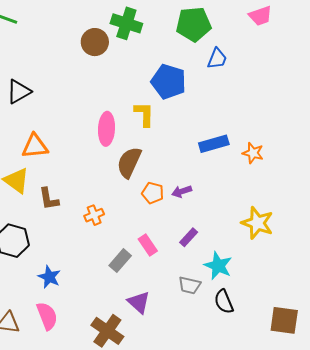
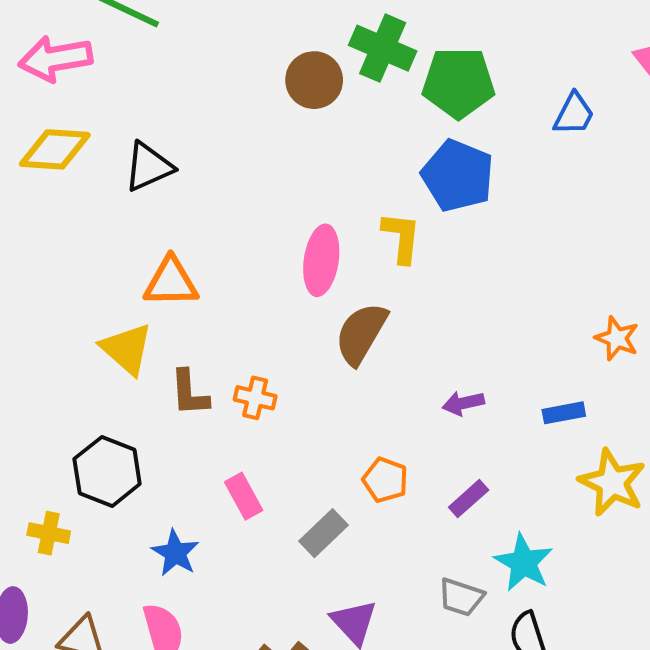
green pentagon: (193, 24) -> (459, 83), moved
blue trapezoid: (217, 59) -> (574, 114), moved
blue rectangle: (214, 144) -> (564, 413), moved, size x0.7
orange pentagon: (153, 193) -> (385, 480), moved
orange cross: (94, 215) -> (255, 398), moved, turned 30
pink rectangle: (148, 245) -> (244, 496), moved

